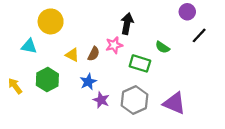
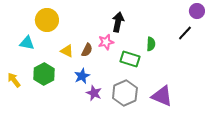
purple circle: (187, 12) -> (197, 11), moved
green semicircle: (163, 47) -> (151, 44), turned -120

